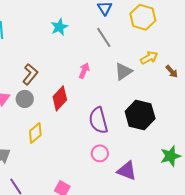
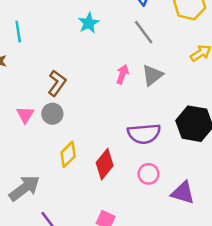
gray triangle: (123, 71) -> (152, 75), moved
red diamond: (60, 98) -> (105, 164), moved
purple semicircle: (98, 120) -> (144, 134), turned -76

